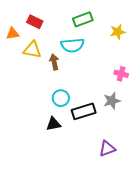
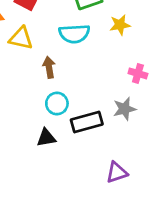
yellow star: (118, 32) -> (120, 25), moved
brown arrow: (54, 62) -> (49, 67), moved

